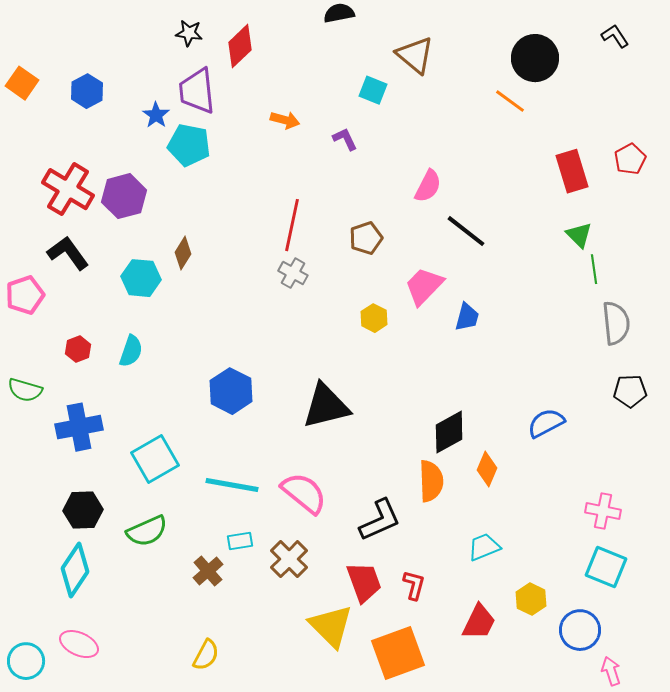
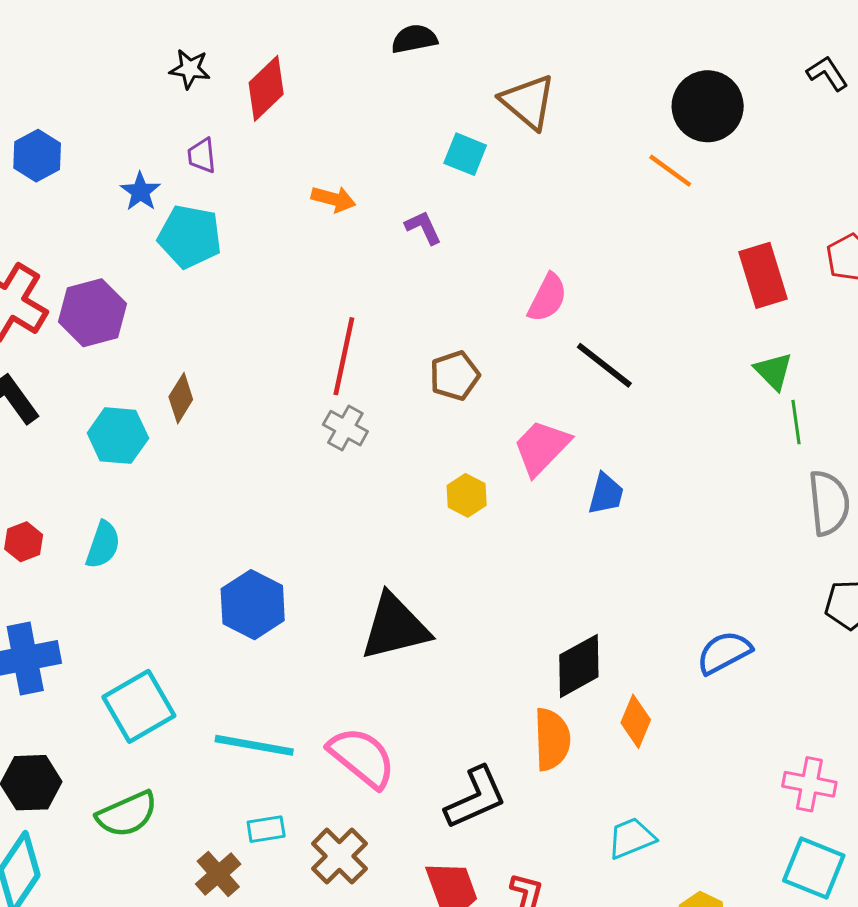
purple trapezoid: (197, 91) -> (202, 156), size x0.5

